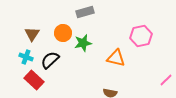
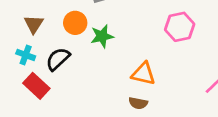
orange triangle: (116, 58) -> (143, 74), moved

